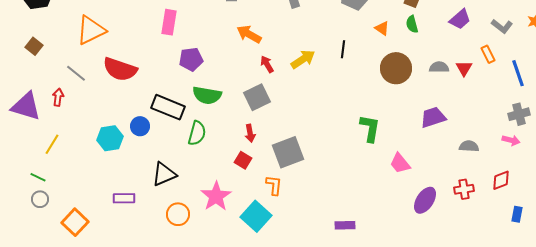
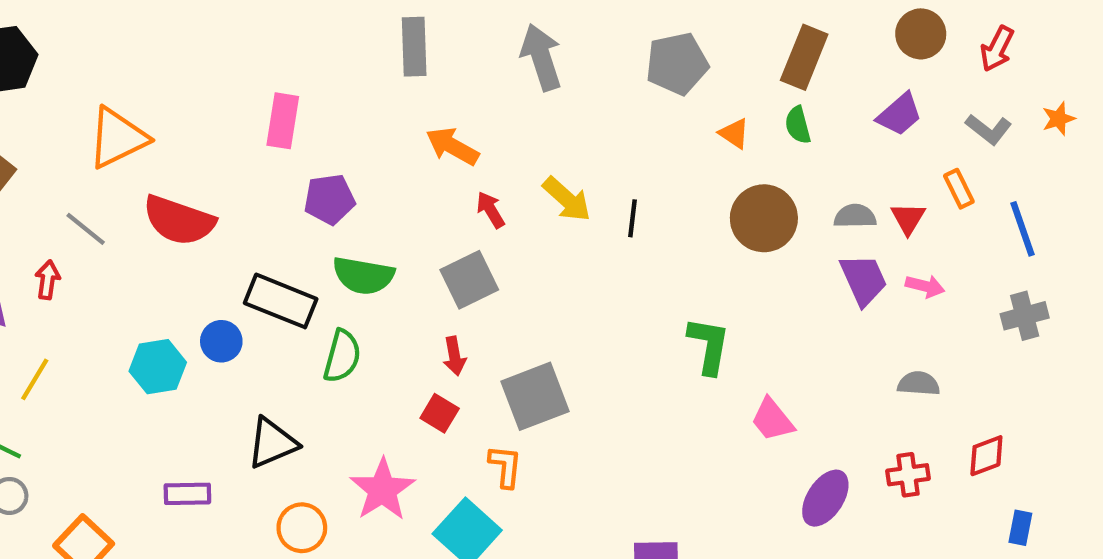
black line: (343, 49) -> (632, 218), moved
yellow arrow: (303, 59) -> (567, 199), turned 75
purple trapezoid: (433, 117) -> (864, 280), moved, turned 84
pink arrow: (511, 140) -> (925, 286), moved

